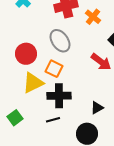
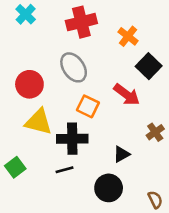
orange cross: (93, 17) -> (128, 36), moved
orange square: (54, 69) -> (88, 106), moved
yellow triangle: (33, 83) -> (39, 122), turned 40

